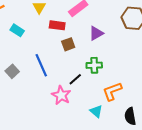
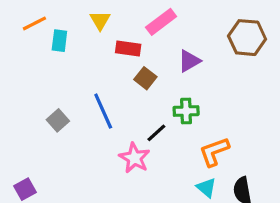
cyan rectangle: (17, 30) -> (59, 41), moved, turned 64
brown square: (68, 44) -> (145, 78), turned -32
cyan triangle: (96, 111) -> (206, 188), moved

